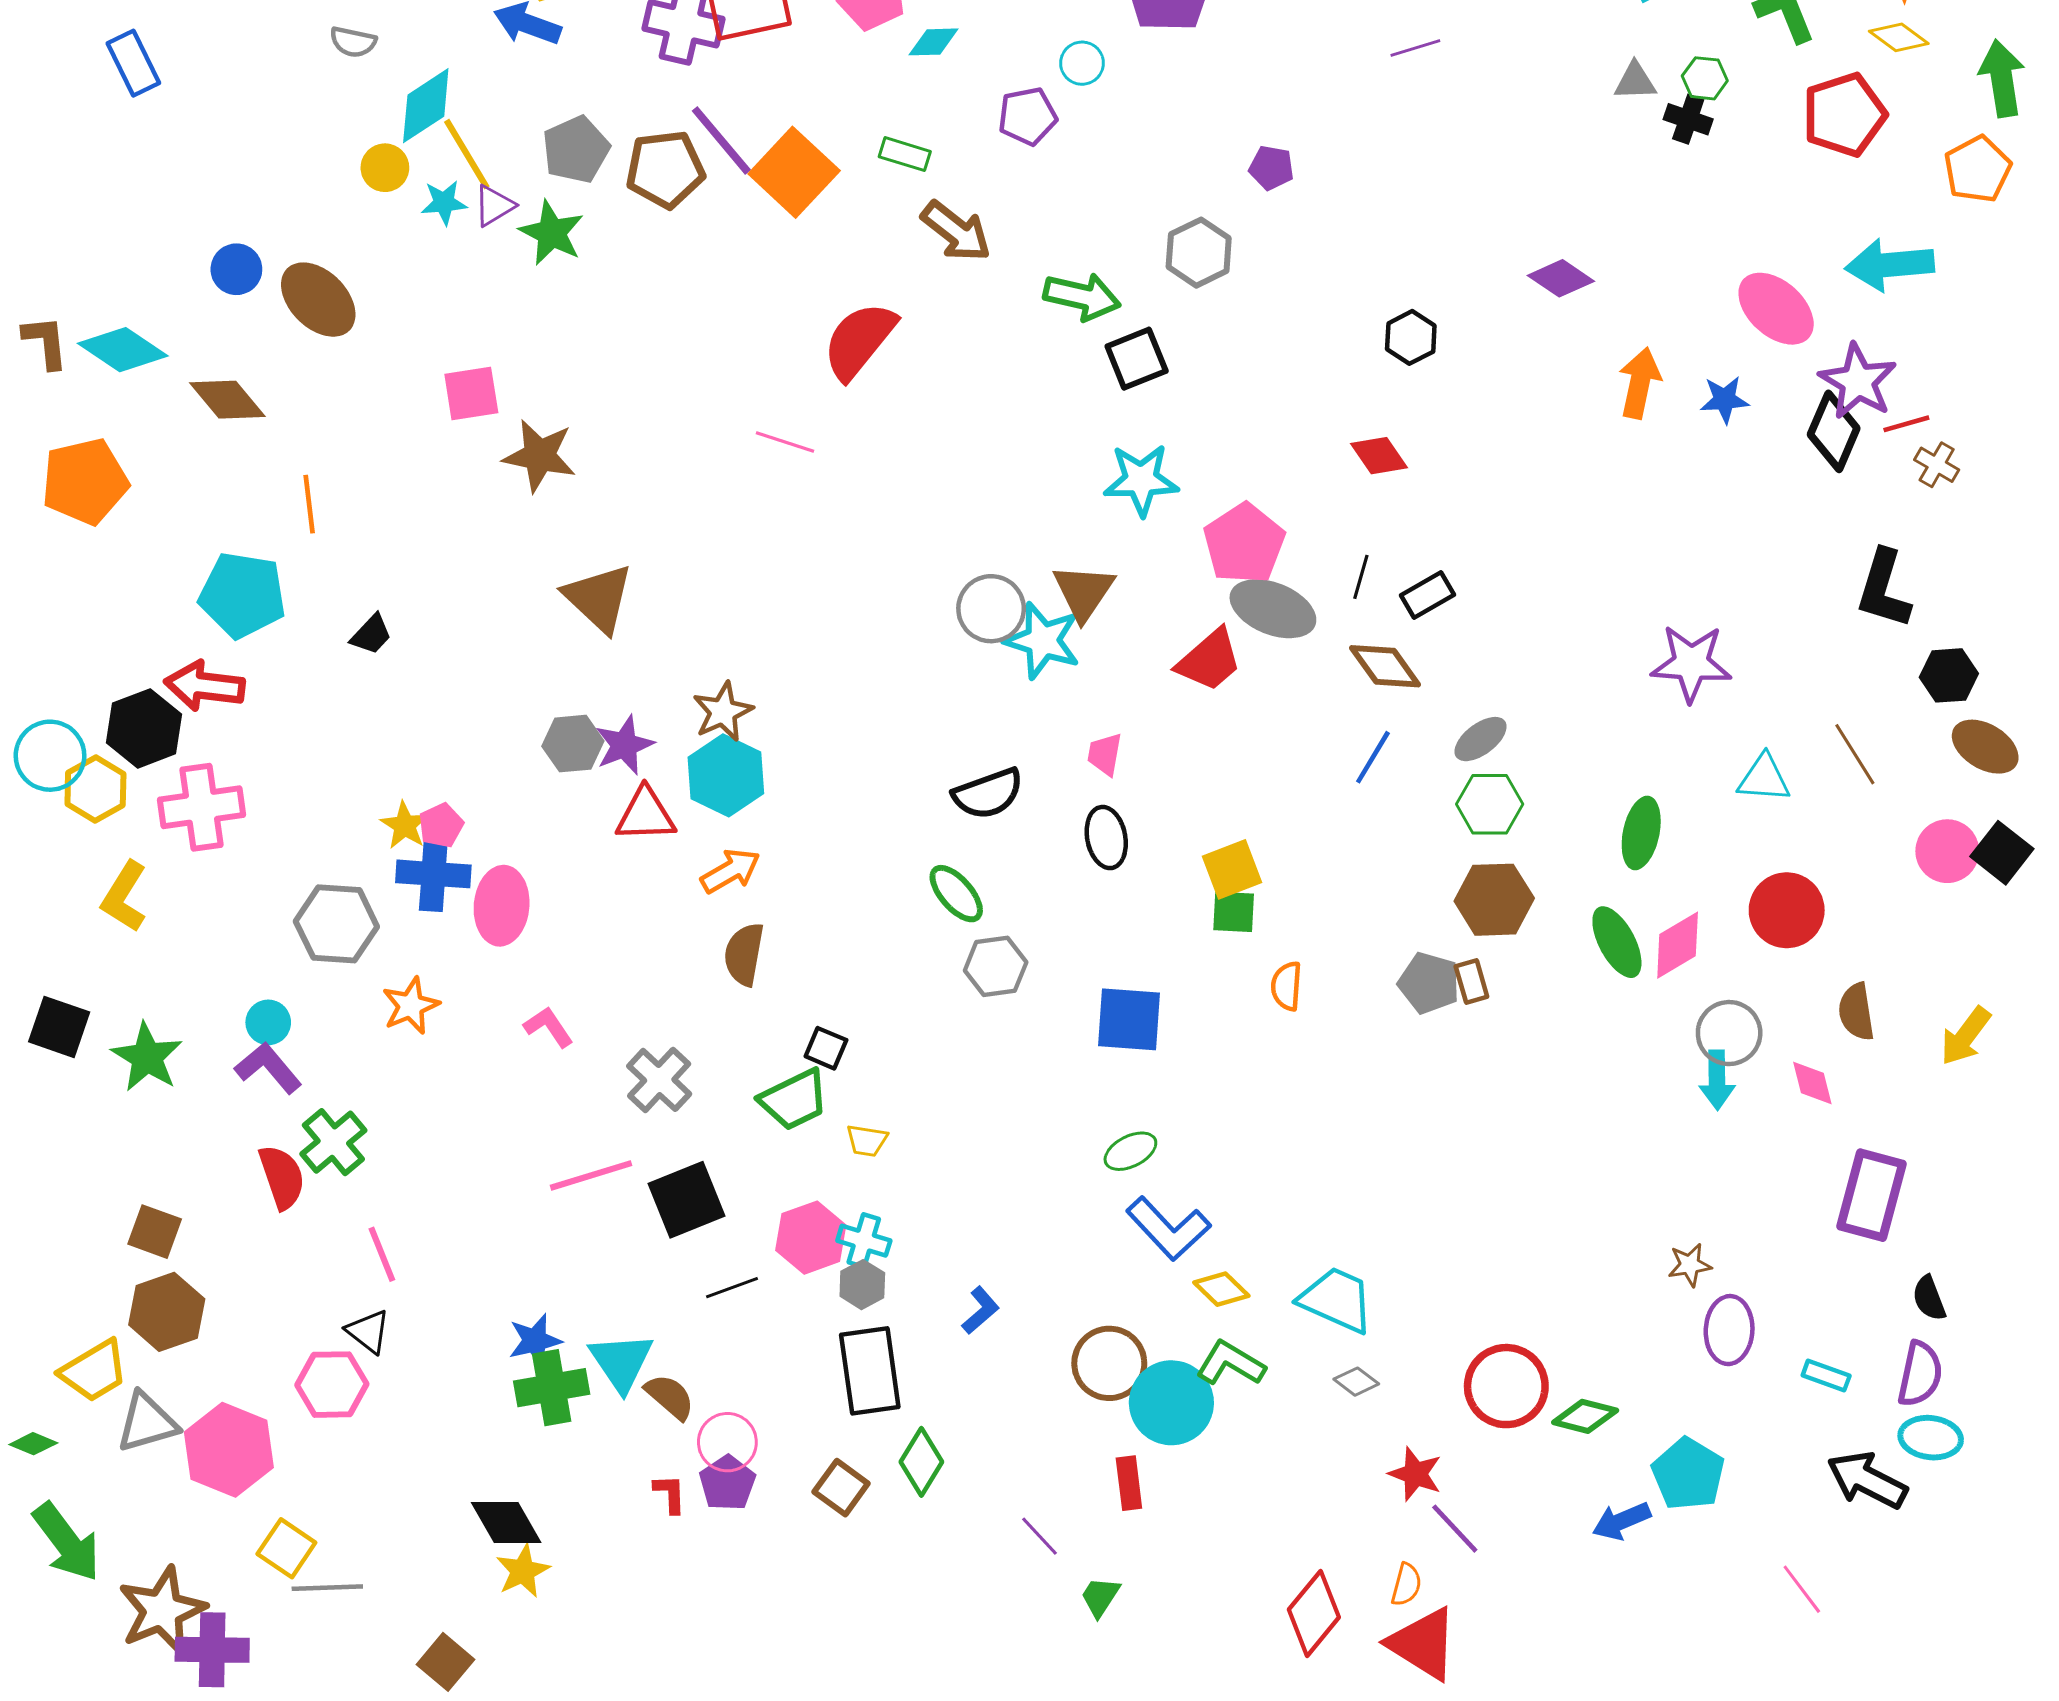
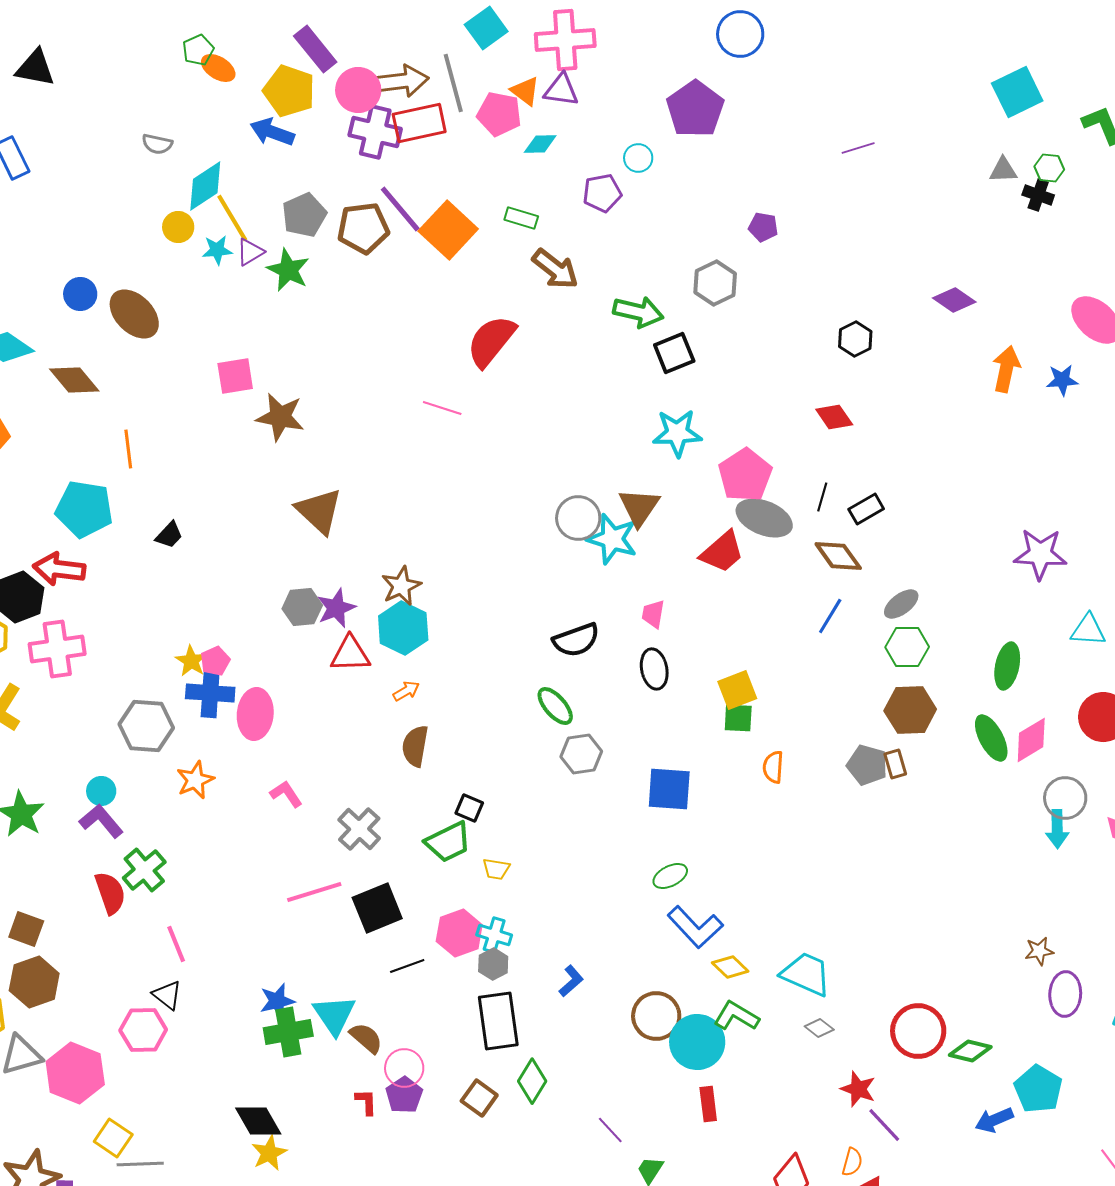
orange arrow: (730, 871) -> (406, 691), size x0.7
red rectangle: (1129, 1483) -> (708, 1104), moved

